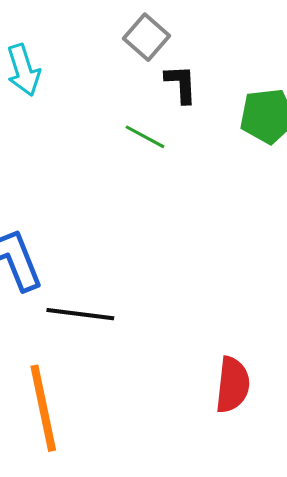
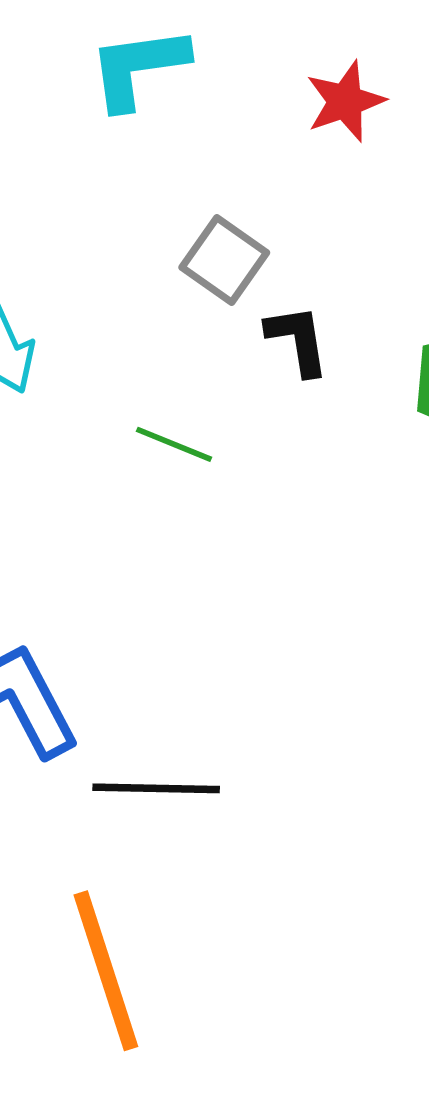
green line: (145, 137) -> (174, 444), moved

